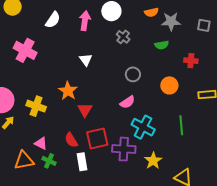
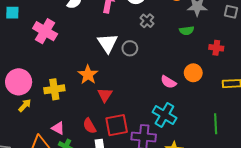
white triangle: (86, 60) -> (107, 43), size x1.5
gray circle: (133, 74) -> (130, 48), moved
pink semicircle: (127, 102) -> (168, 82), moved, turned 63
yellow cross: (36, 106) -> (54, 89), turned -30
green line: (181, 125) -> (216, 124), moved

